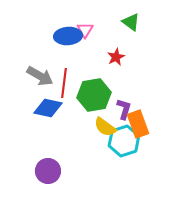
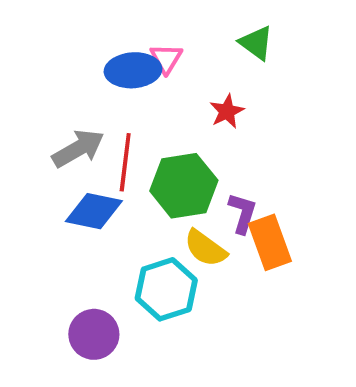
gray arrow: (40, 76) -> (78, 149), turned -60
cyan hexagon: (124, 141) -> (166, 289), moved

